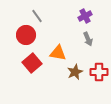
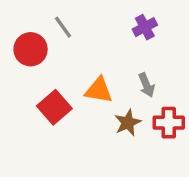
red circle: (26, 35) -> (31, 49), moved
gray arrow: (88, 39) -> (147, 85), moved

